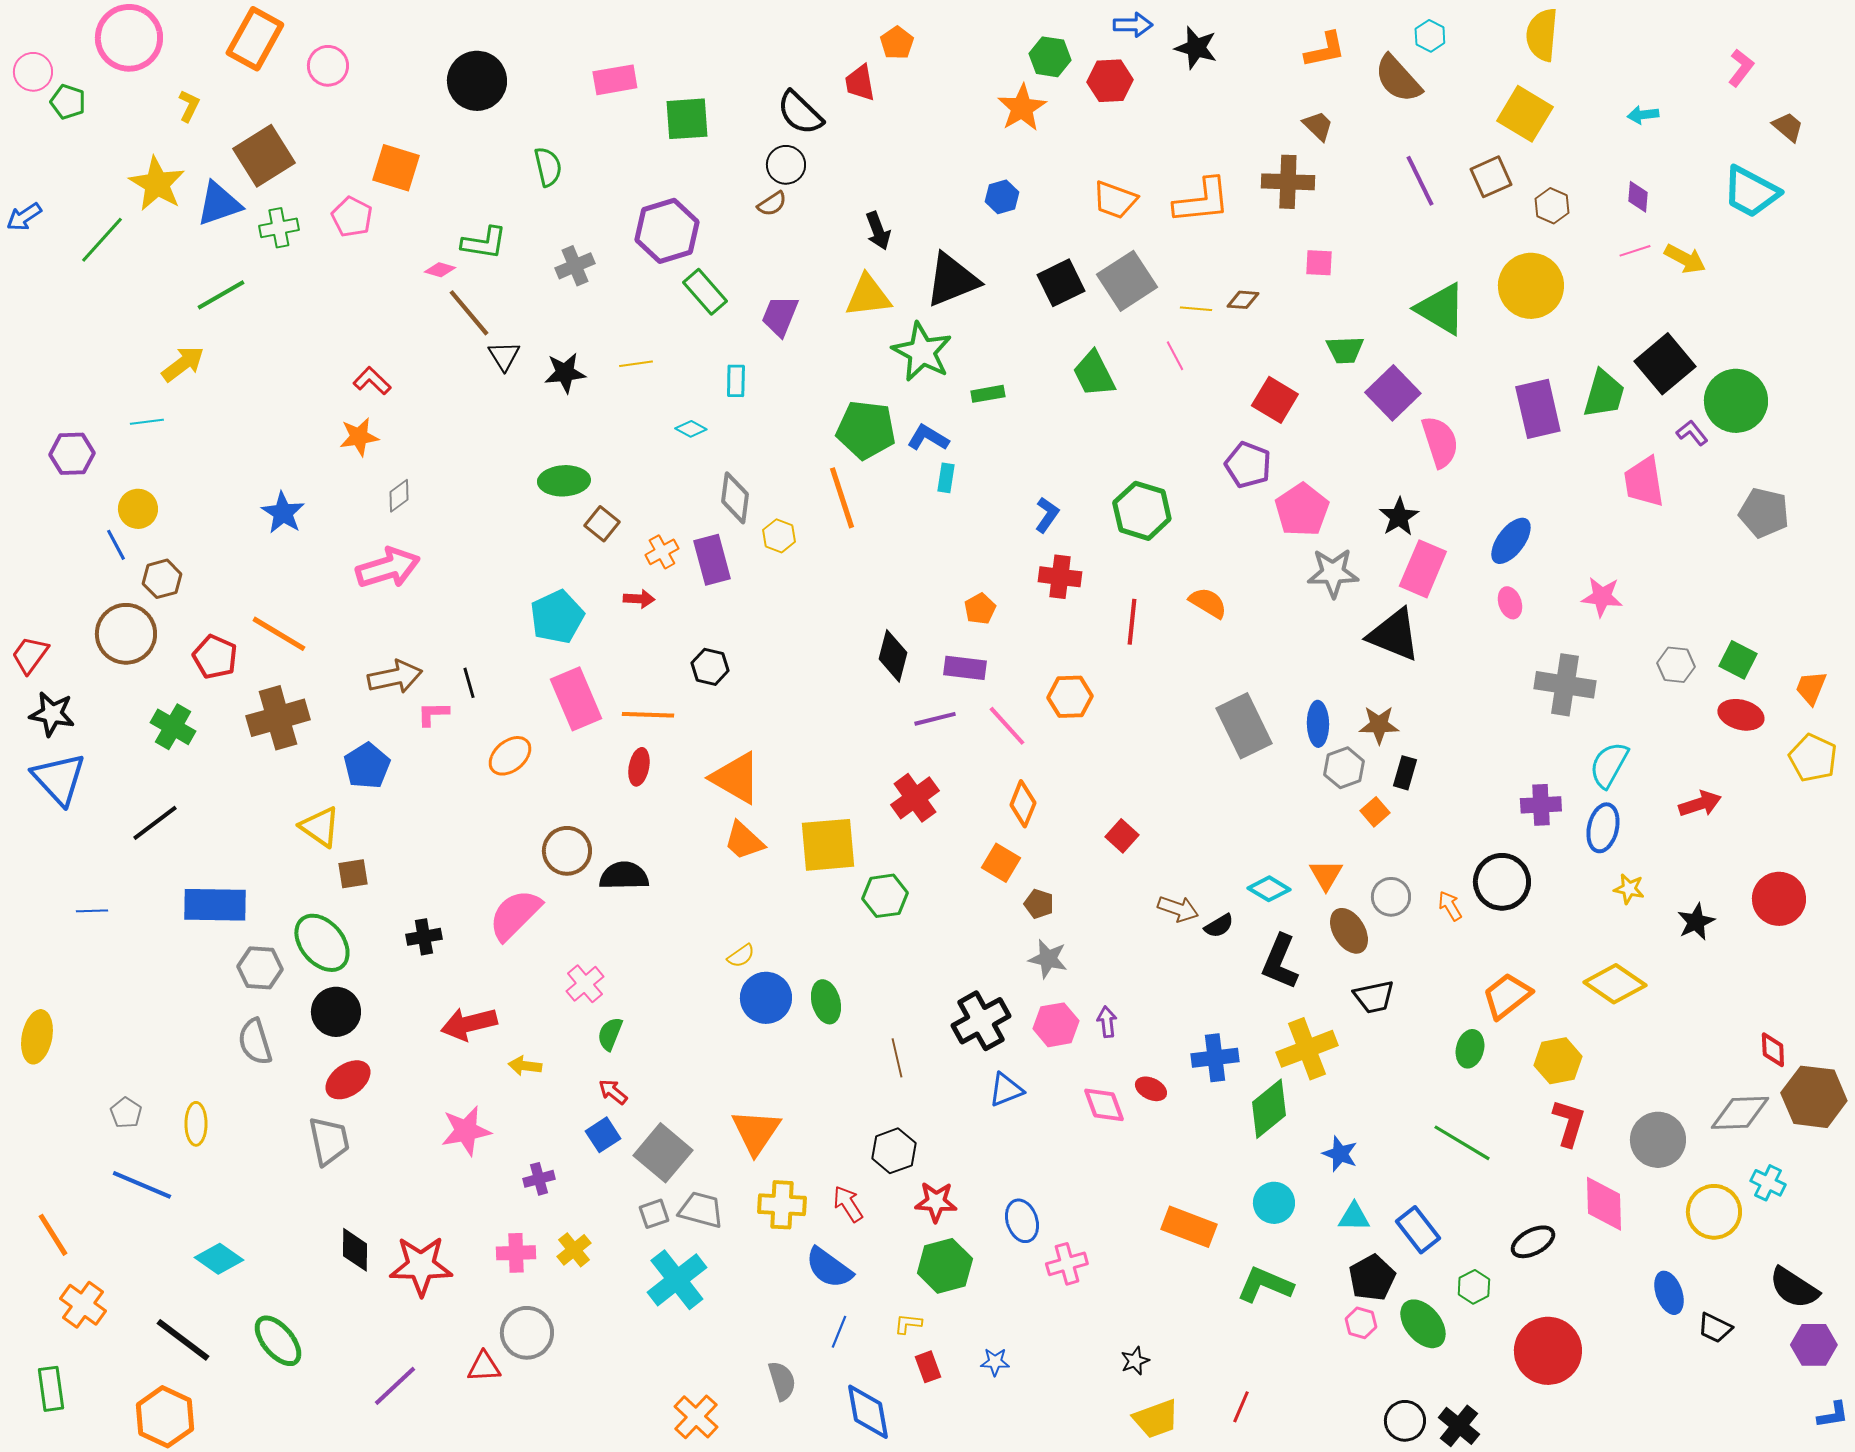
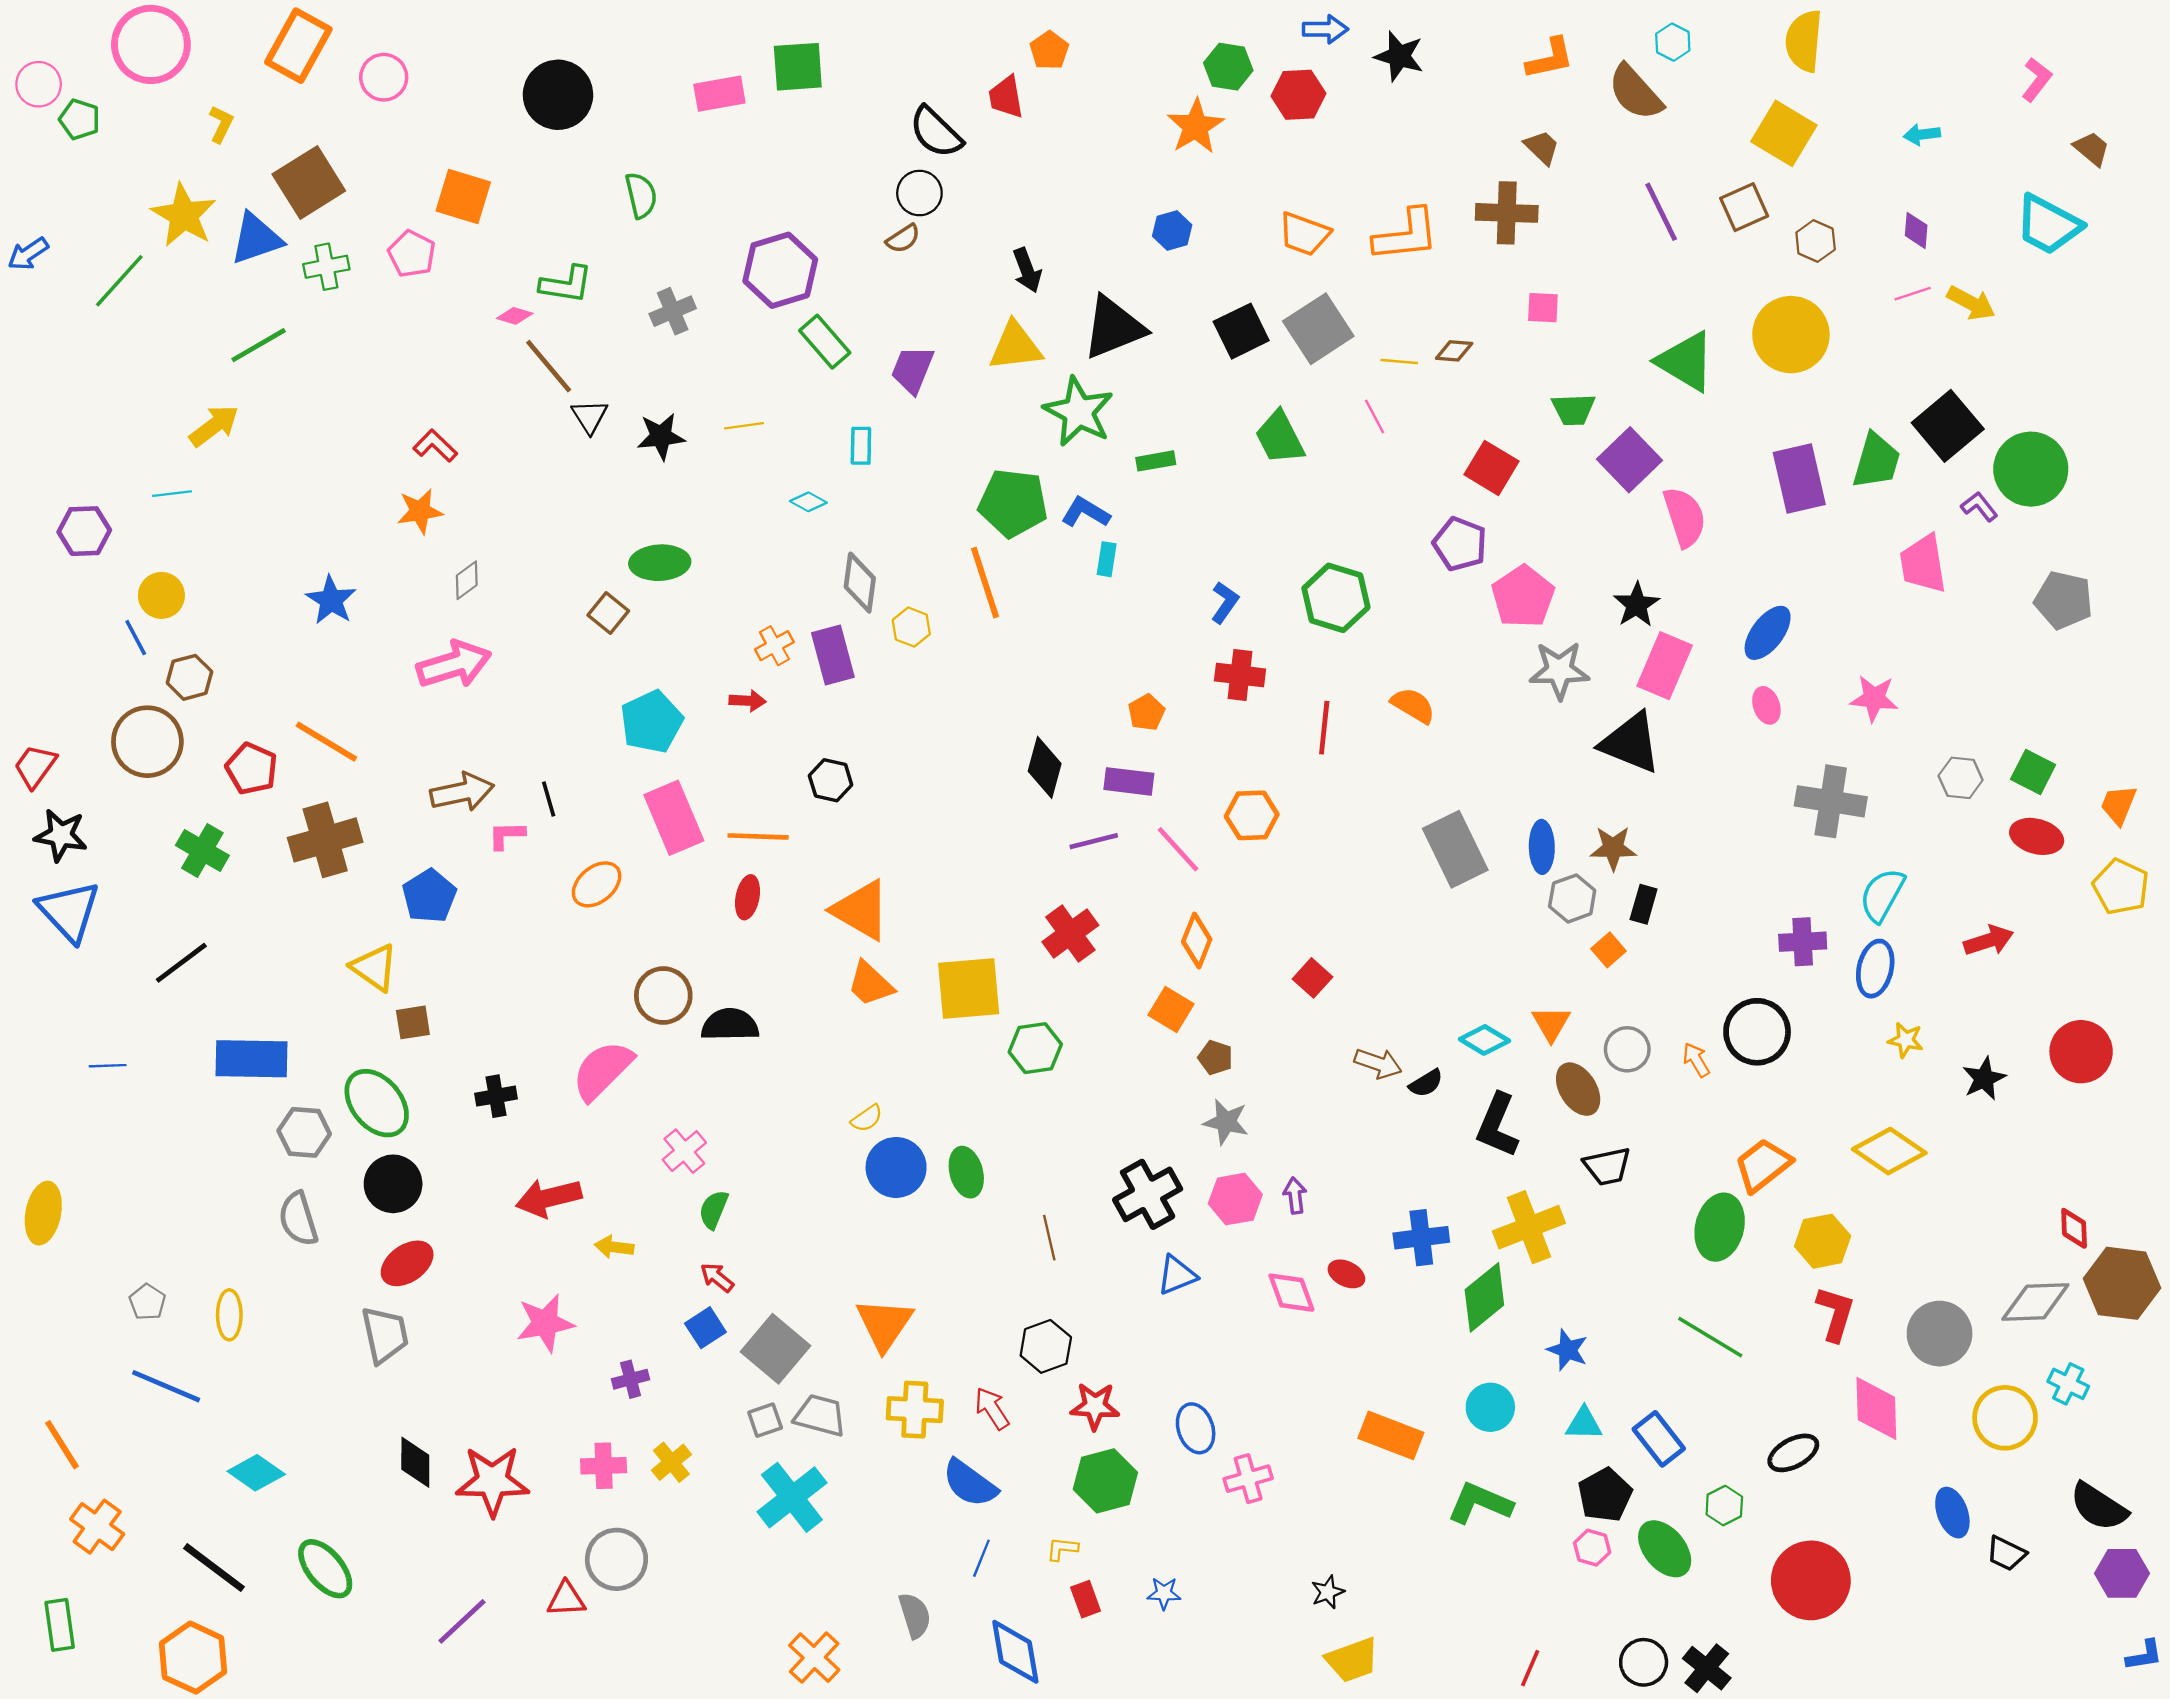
green square: (687, 119) -> (798, 67), moved
brown square: (602, 524) -> (608, 613), moved
green ellipse: (1470, 1049) -> (1720, 1227), size x1.5
red line: (1241, 1407) -> (1530, 1668), moved

